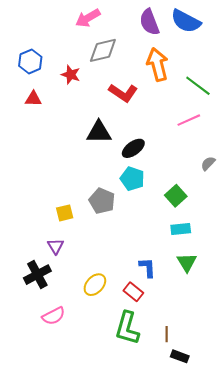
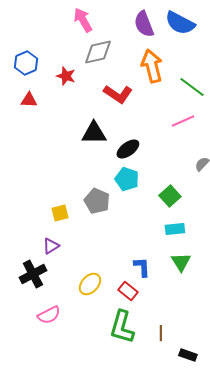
pink arrow: (88, 18) -> (83, 20), turned 90
purple triangle: (56, 246) -> (51, 246), turned 30
black rectangle: (180, 356) -> (188, 355), moved

